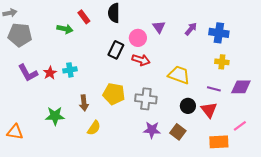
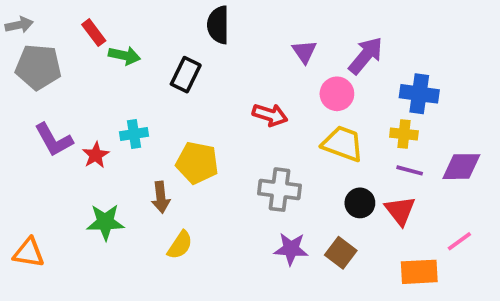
red rectangle: (84, 17) -> (94, 33), moved
purple arrow: (191, 29) -> (366, 56), size x1.5
blue cross: (219, 33) -> (419, 94), moved
pink circle: (138, 38) -> (337, 94), moved
black rectangle: (116, 50) -> (186, 75), moved
yellow cross: (222, 62) -> (404, 134), moved
red star: (50, 73) -> (96, 155), moved
yellow pentagon: (114, 94) -> (197, 163), moved

